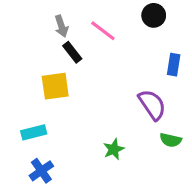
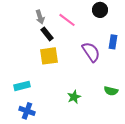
yellow square: (55, 86) -> (49, 56), moved
purple semicircle: (152, 105) -> (91, 52), moved
blue cross: (41, 171) -> (27, 111), turned -35

